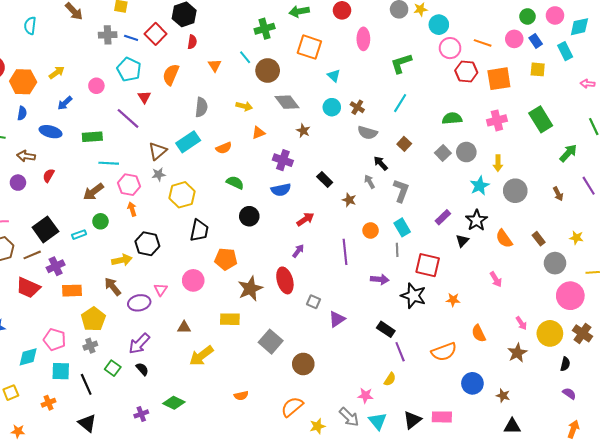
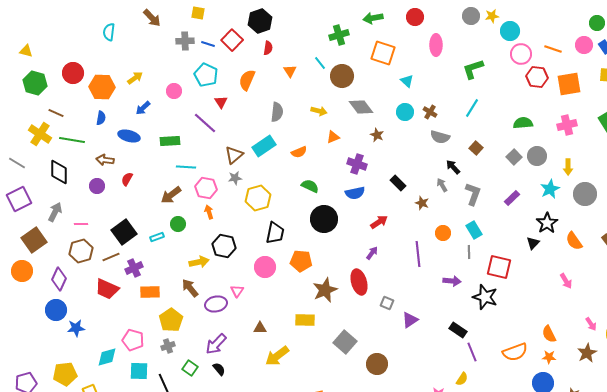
black circle: (249, 216) -> (324, 219), size x1.4
purple rectangle: (443, 217) -> (512, 198), moved
pink circle: (193, 280) -> (265, 267), moved
orange star: (453, 300) -> (549, 357), moved

